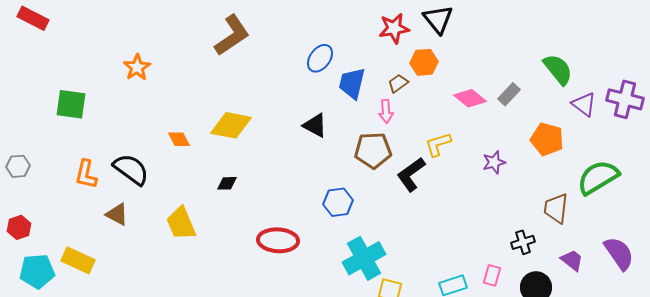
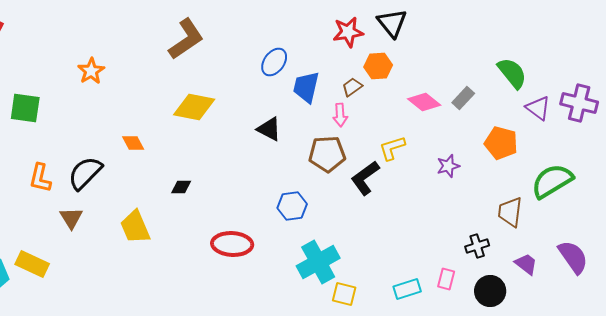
yellow diamond: (231, 125) -> (194, 107), moved
black semicircle: (131, 169) -> (85, 173), turned -81
brown triangle: (117, 214) -> (71, 218), turned 30

